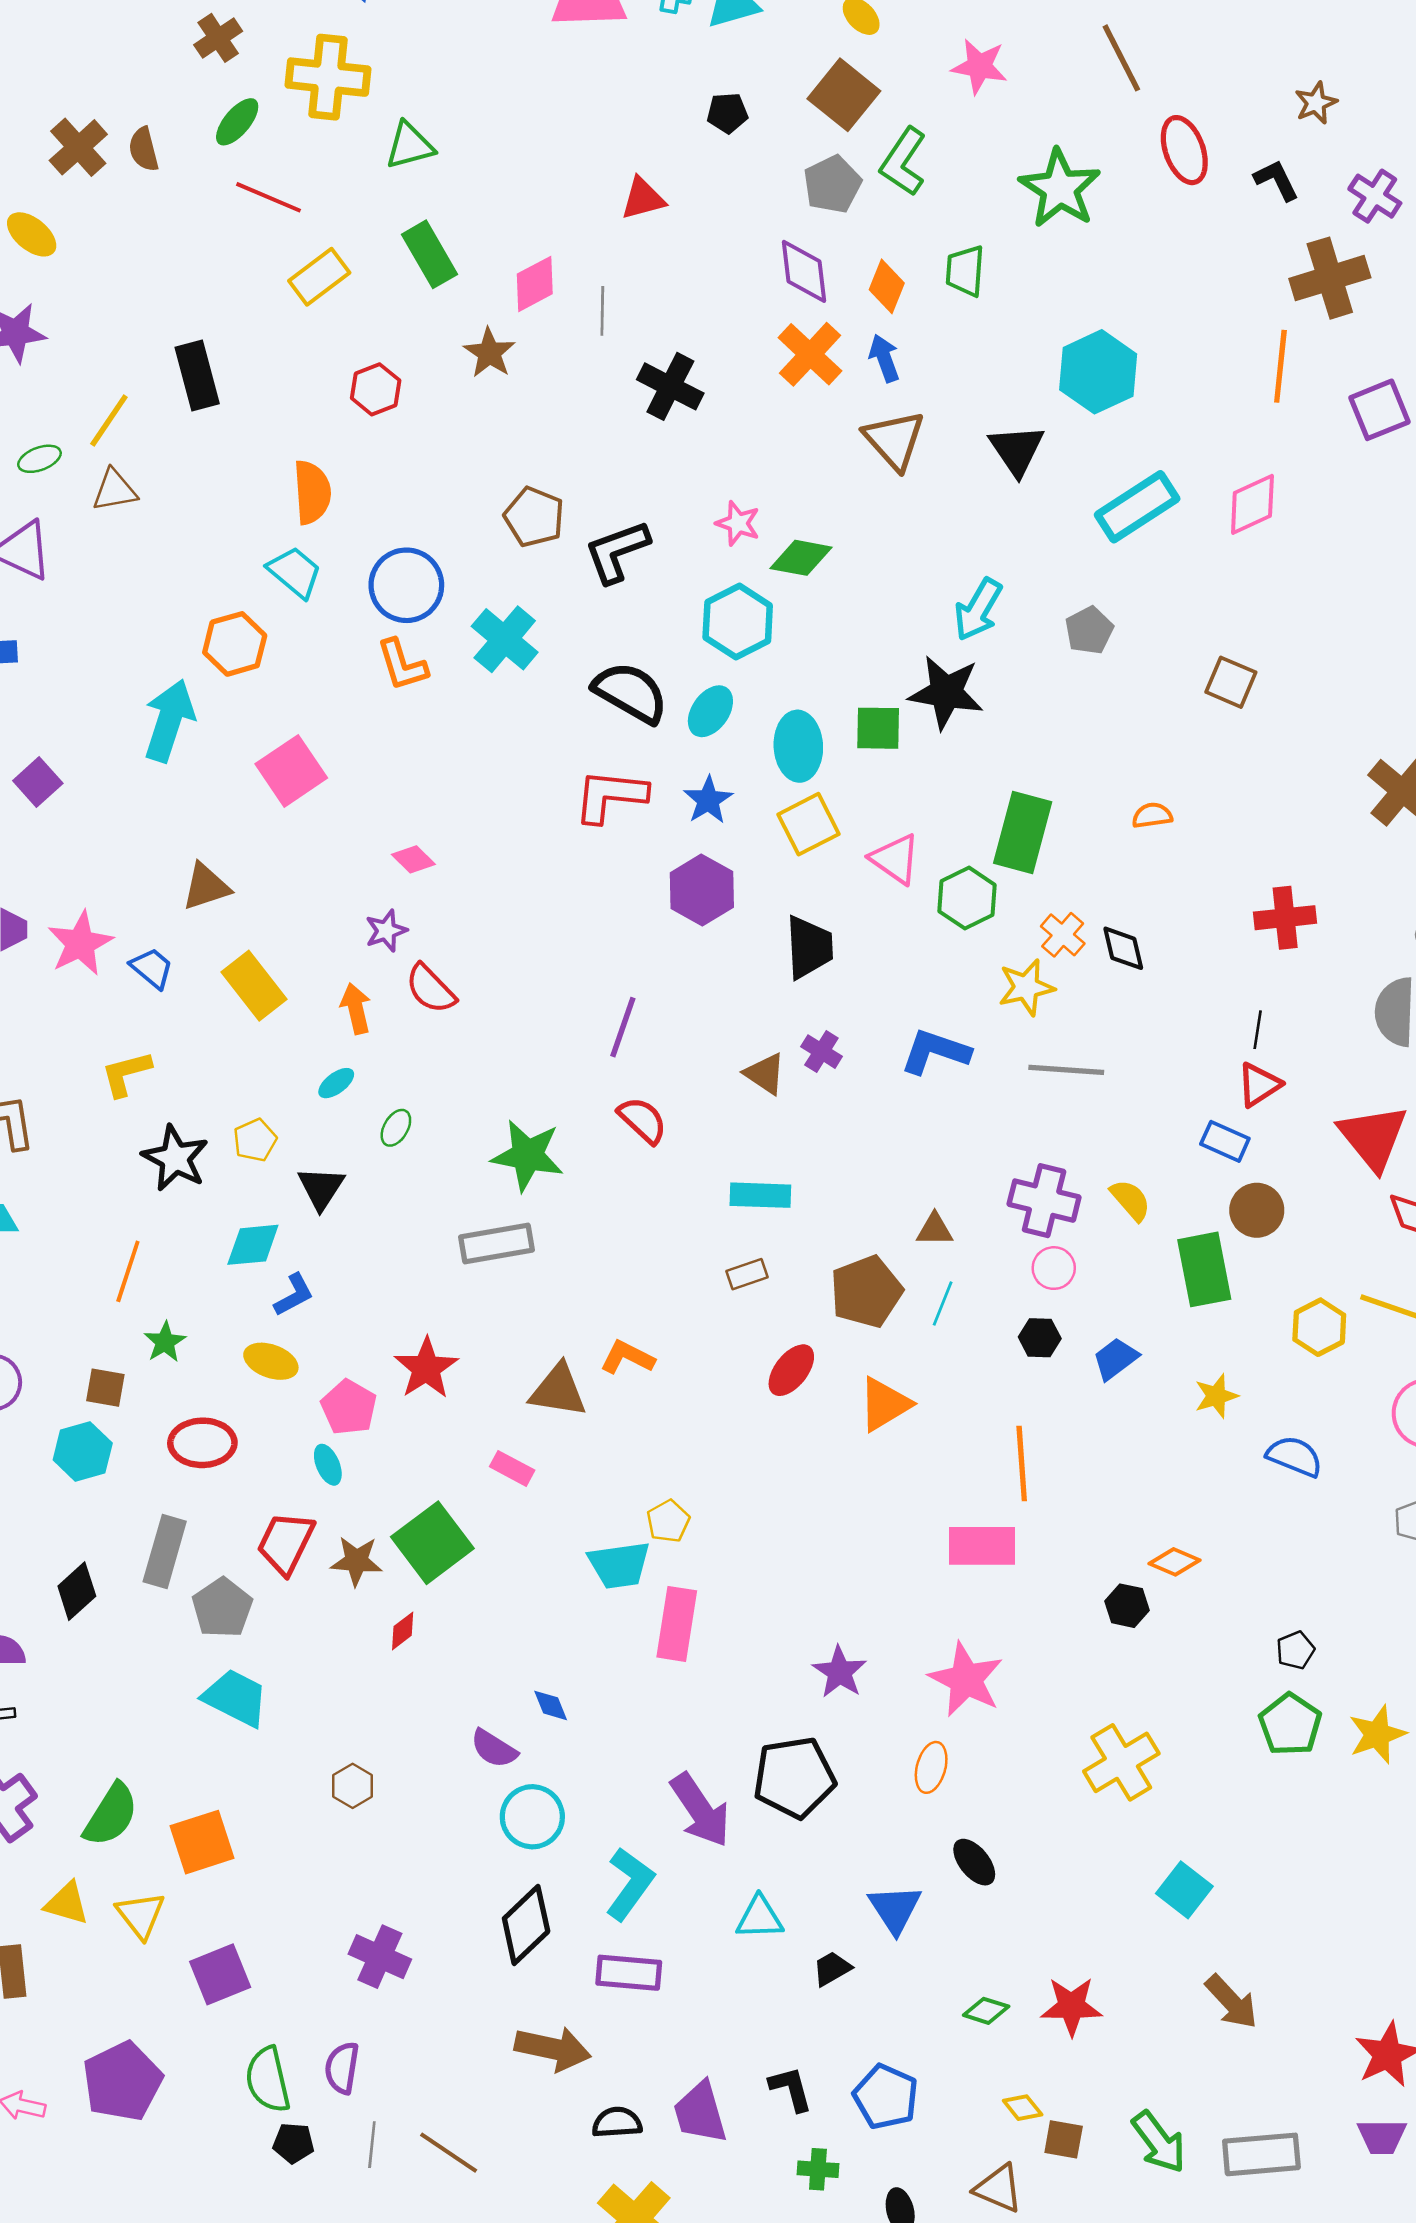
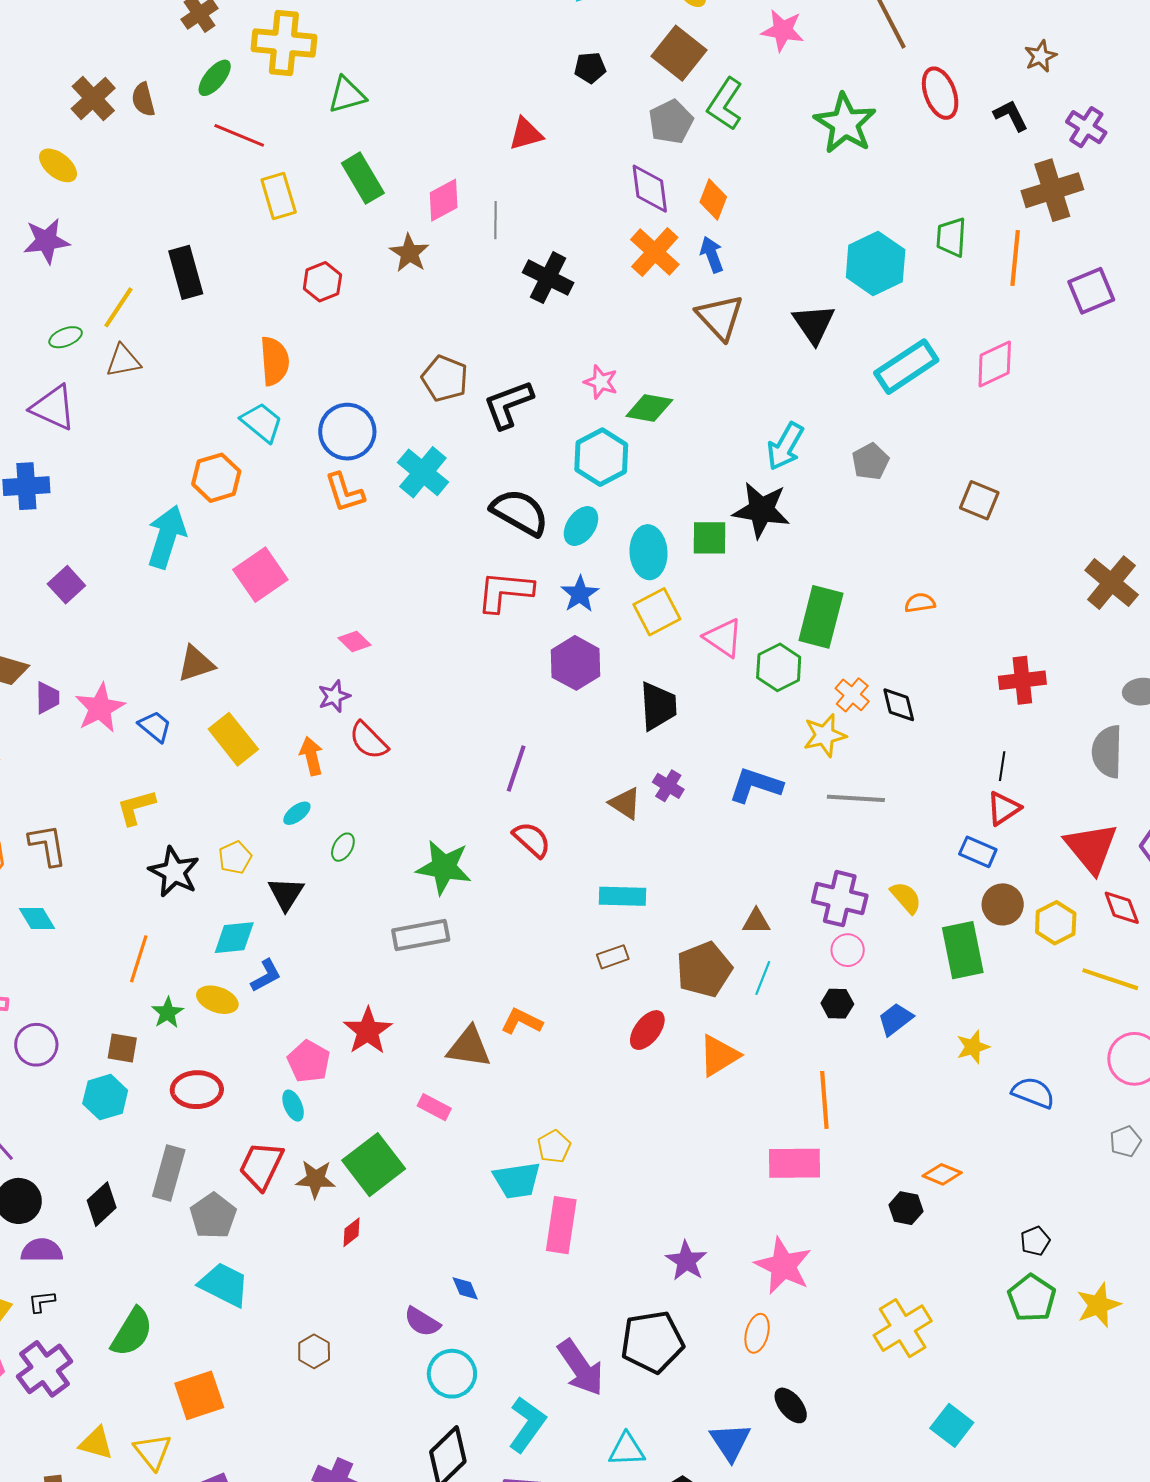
green trapezoid: (965, 271) -> (951, 237), moved
yellow rectangle: (319, 277) -> (279, 196), turned -69
yellow hexagon: (1319, 1327) -> (1056, 923), moved
yellow ellipse: (271, 1361) -> (217, 1000), moved
green semicircle: (111, 1815) -> (132, 1332), moved

